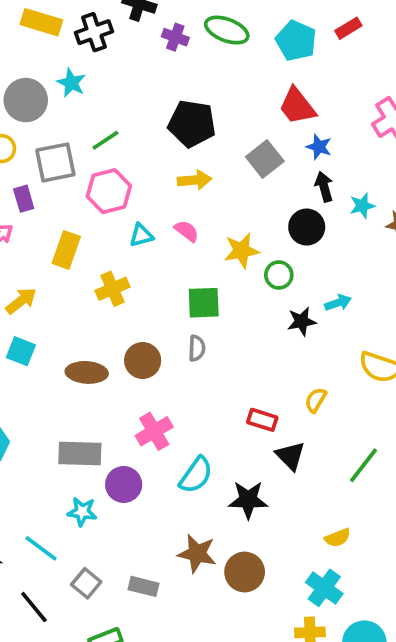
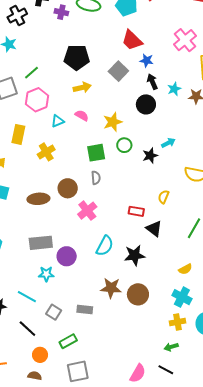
green circle: (279, 275) -> (124, 145), moved
pink cross: (154, 431) -> (87, 211), moved

